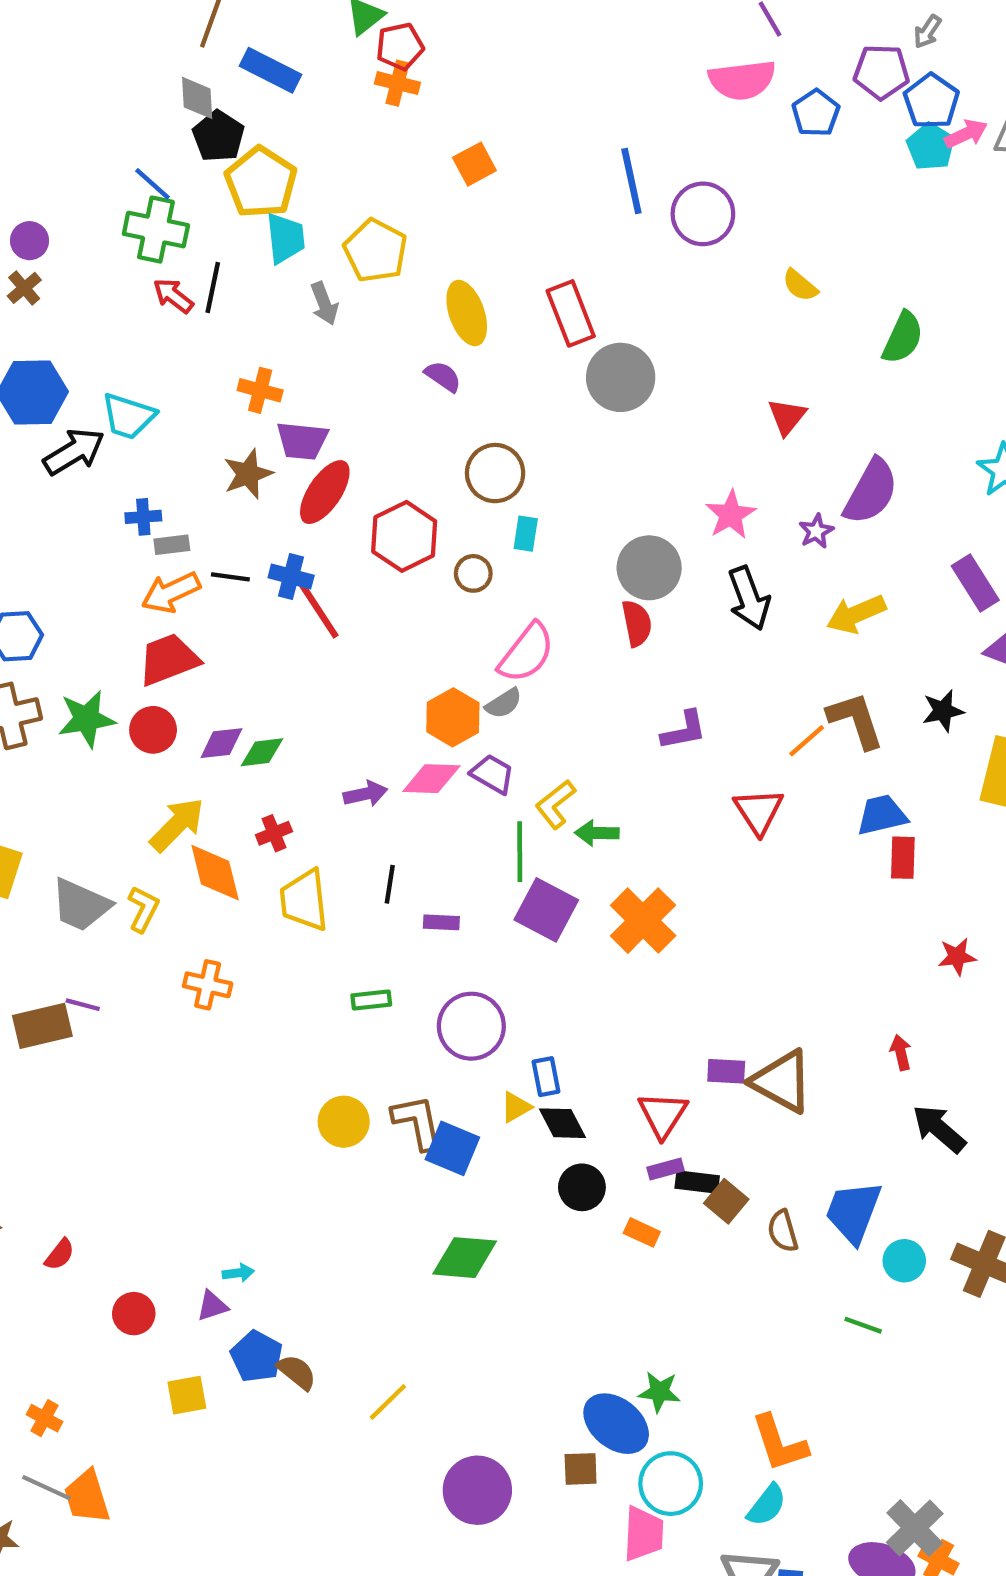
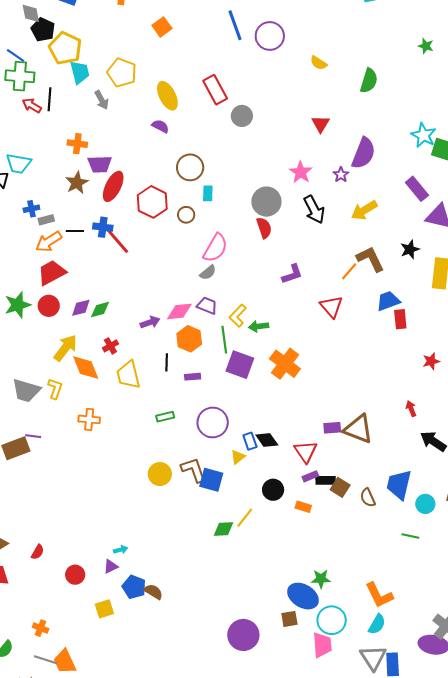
gray circle: (621, 377) -> (242, 116), size x0.7
orange hexagon: (453, 717) -> (189, 339), moved
black diamond: (562, 1123) -> (267, 440), moved
green diamond: (465, 1258) -> (224, 529), size x0.7
yellow line: (388, 1402) -> (245, 518), moved

